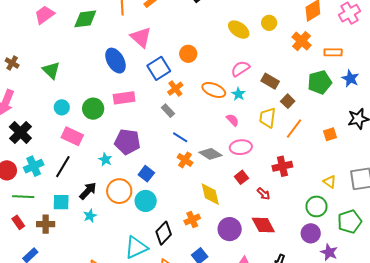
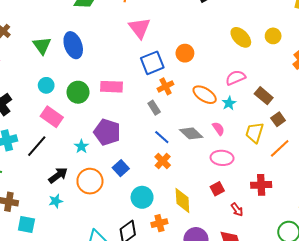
blue ellipse: (116, 61) -> (73, 45), moved
gray diamond: (210, 154) -> (191, 133), moved
cyan circle: (146, 201) -> (142, 197), moved
cyan square: (61, 202) -> (26, 224), moved

